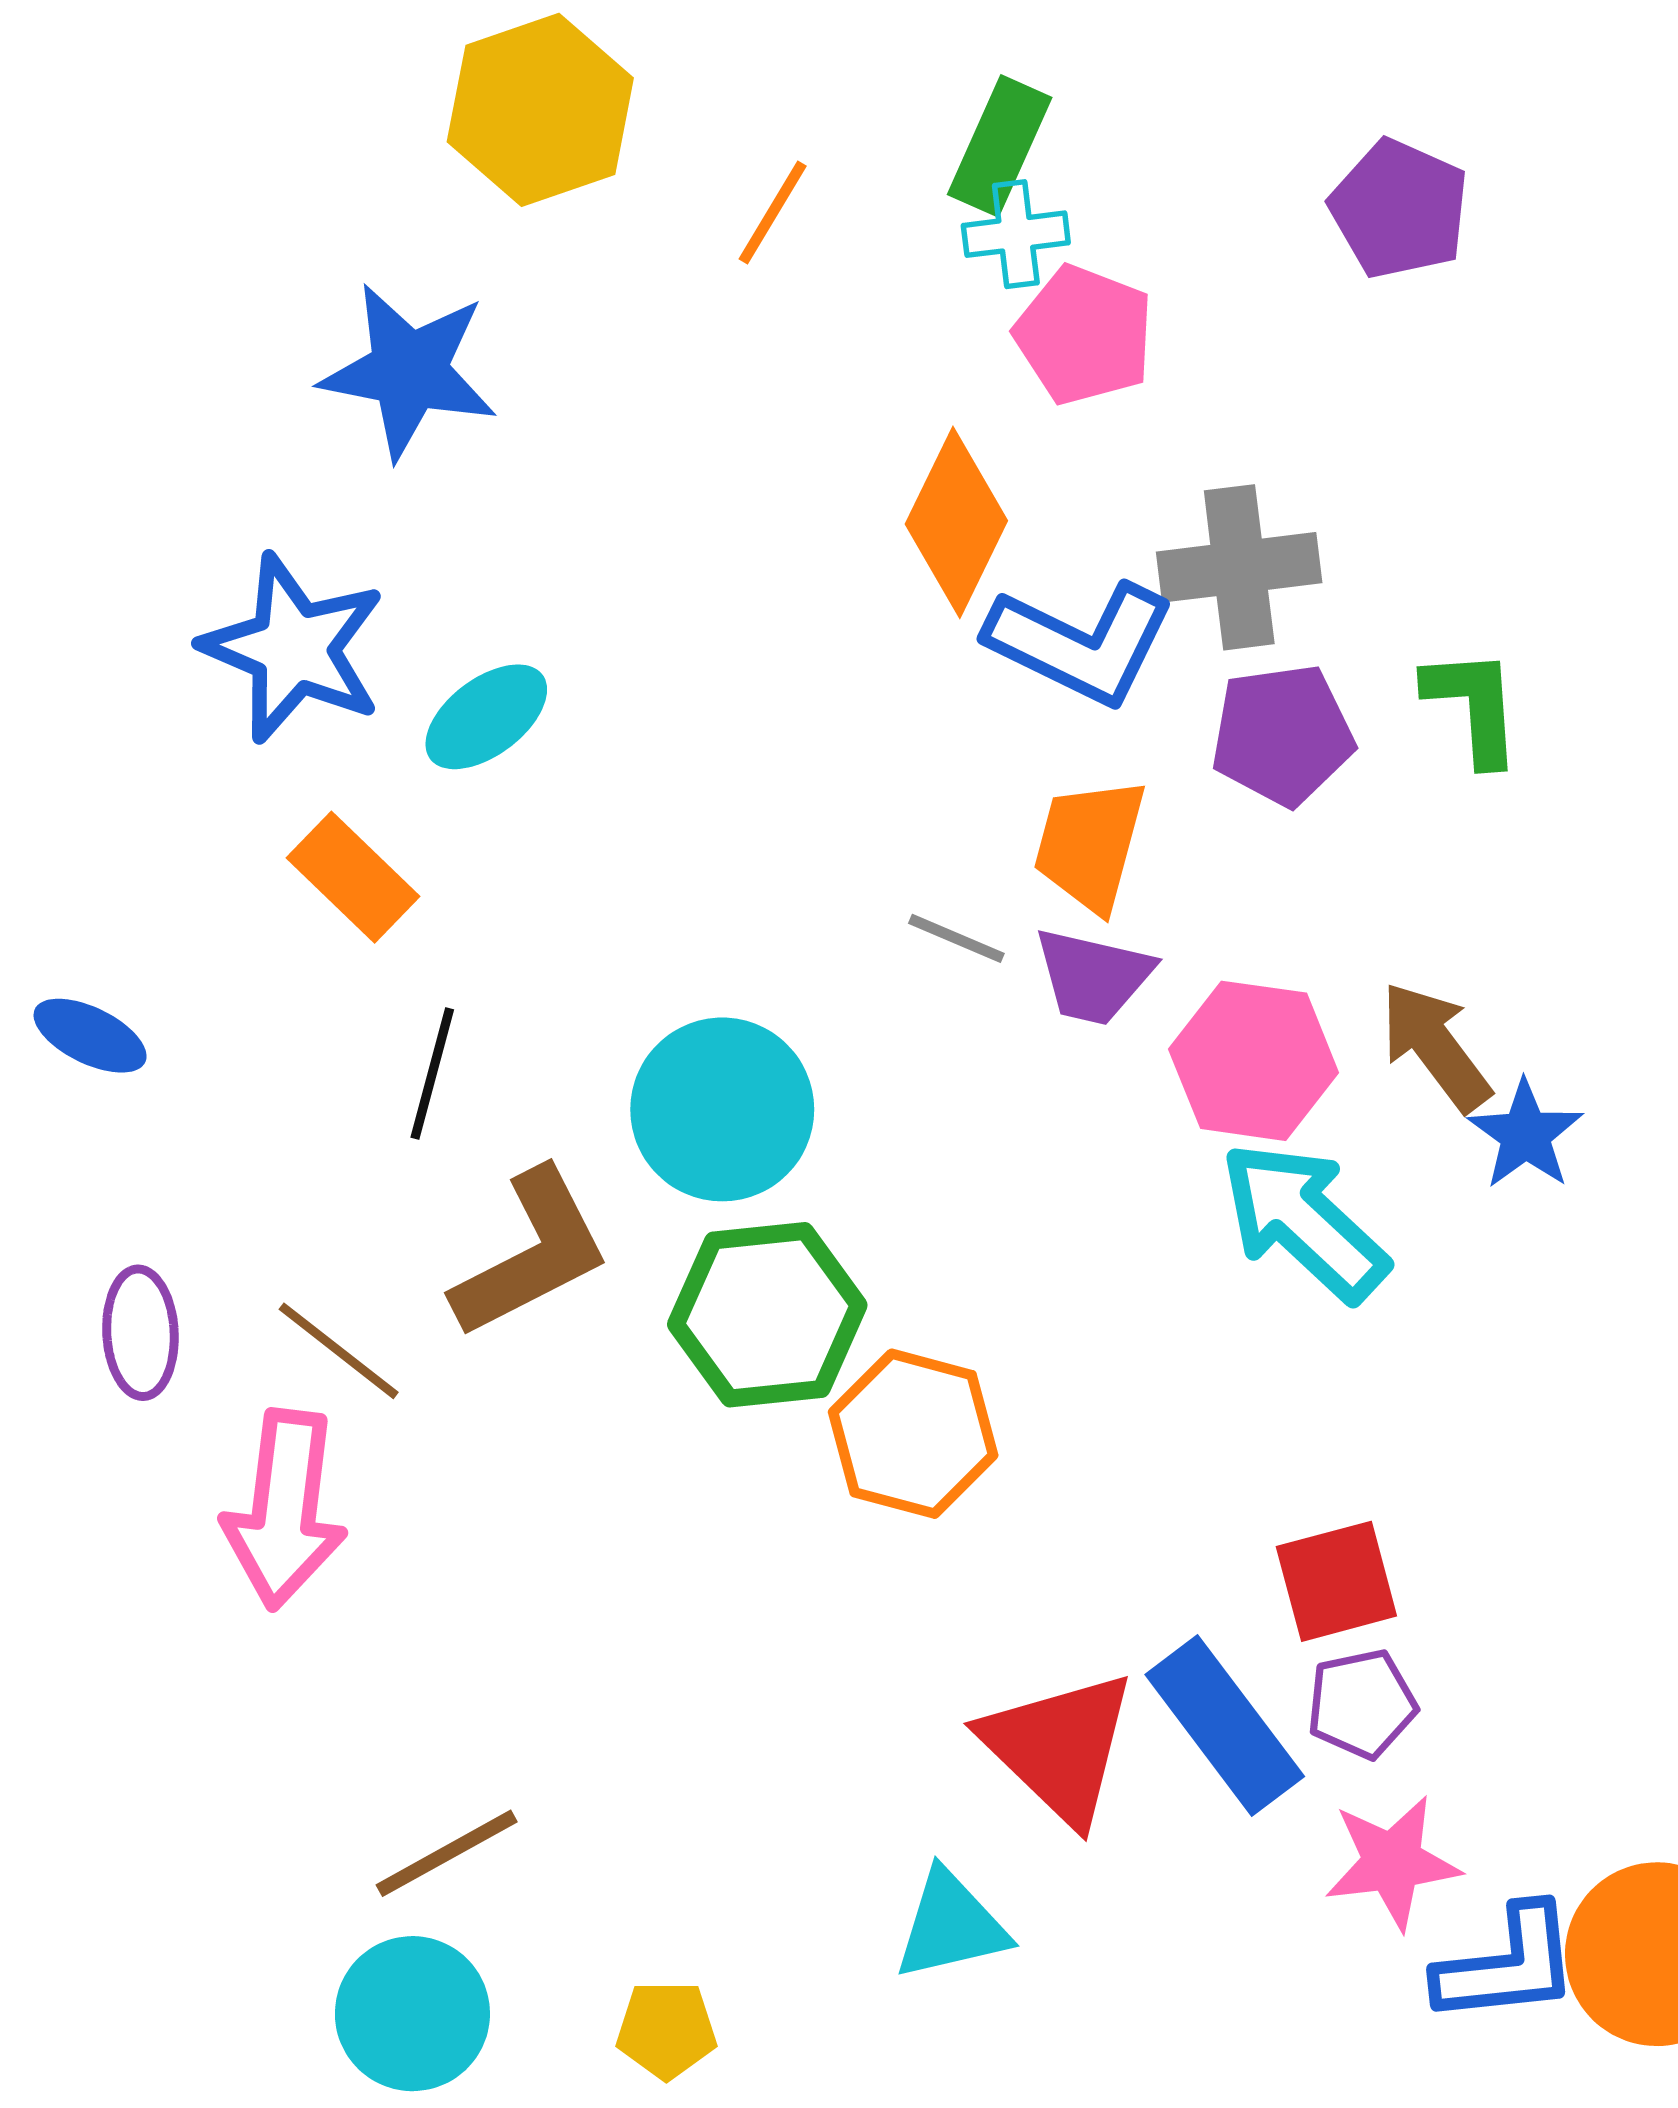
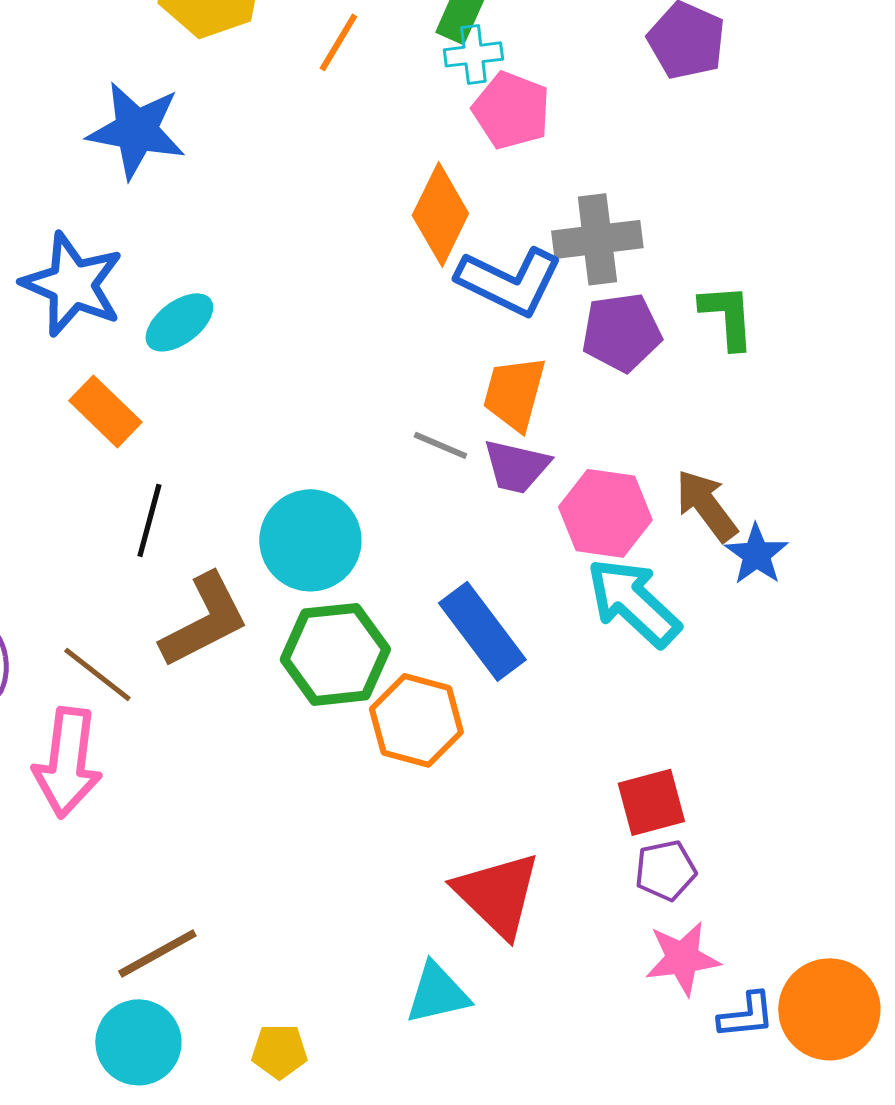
blue rectangle: (1225, 1725) -> (482, 631), moved
blue L-shape: (1508, 1965) -> (746, 1015), size x0.7

